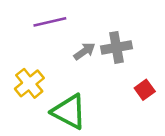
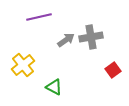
green triangle: (69, 112) -> (54, 87), size x0.6

